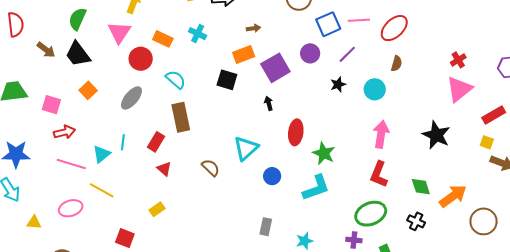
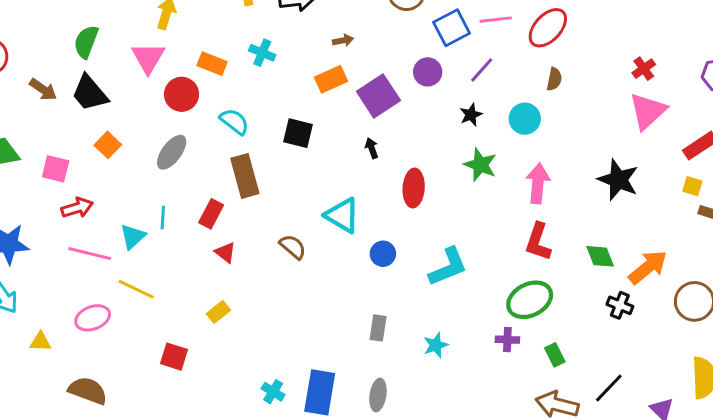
black square: (227, 80) -> (298, 133), moved
cyan triangle: (246, 148) -> (342, 215), turned -44
green star: (324, 153) -> (480, 165), moved
black cross: (416, 221) -> (620, 305), moved

